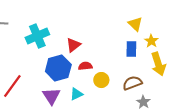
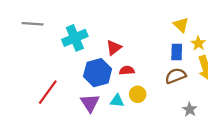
yellow circle: (101, 80) -> (138, 94), moved
brown semicircle: (132, 83) -> (176, 76), moved
cyan triangle: (76, 94) -> (117, 101), turned 32

